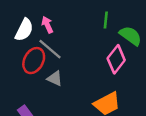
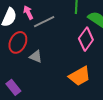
gray line: (50, 49) -> (44, 22), moved, turned -65

